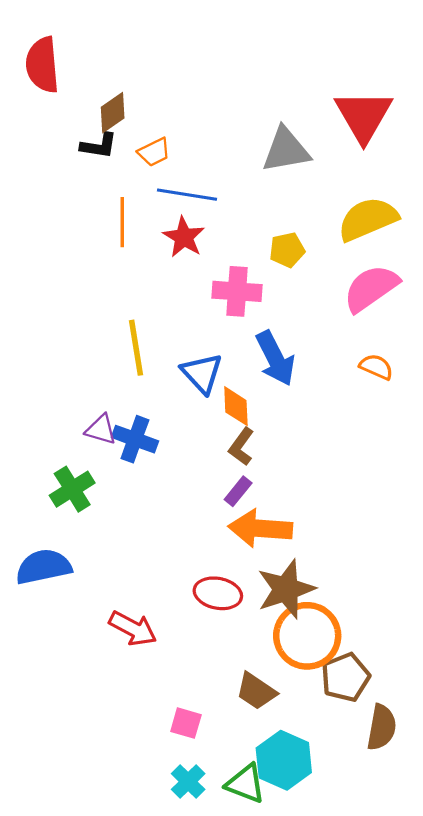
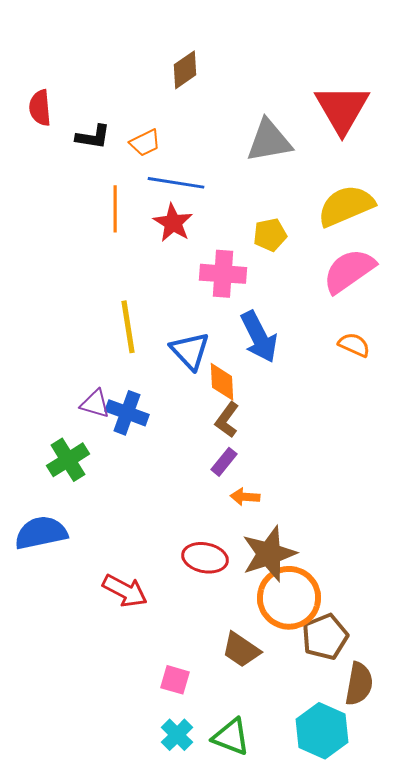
red semicircle: (42, 65) -> (40, 108), moved, size x0.7
brown diamond: (113, 113) -> (185, 70), moved
orange arrow: (260, 528) -> (245, 497), size x0.5
cyan hexagon: (284, 760) -> (322, 731), moved

